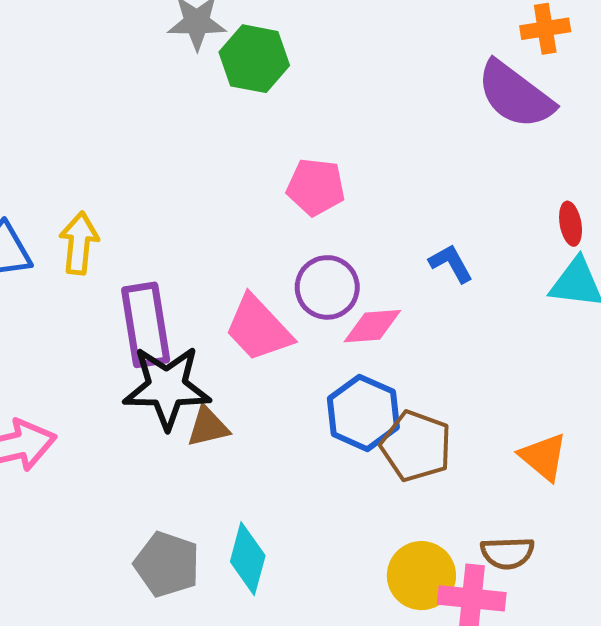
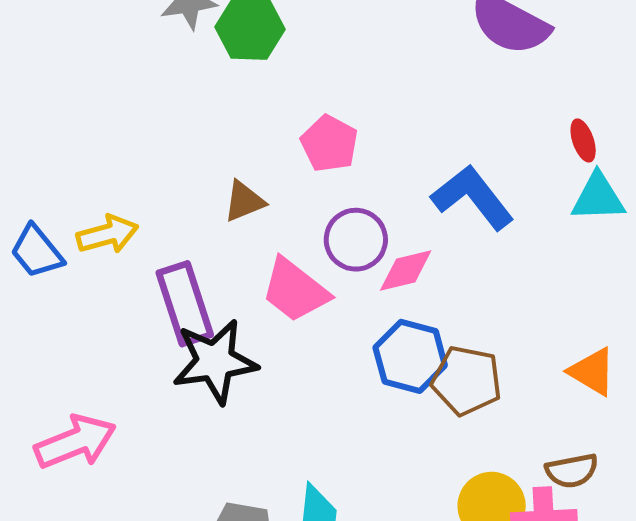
pink pentagon: (316, 187) -> (329, 144), turned 30
yellow arrow: (79, 243) -> (107, 234), turned 78
blue L-shape: (451, 263) -> (473, 197), size x1.8
brown triangle: (208, 427) -> (244, 201), moved

